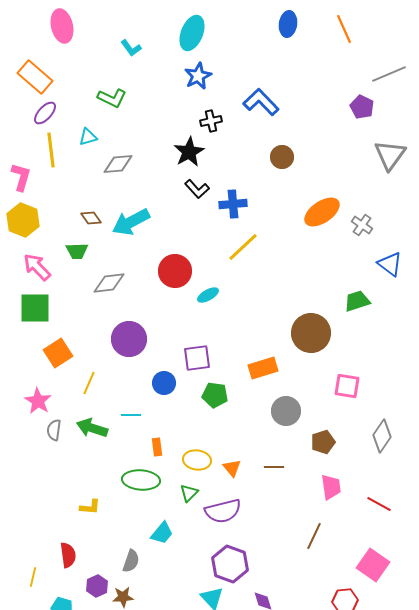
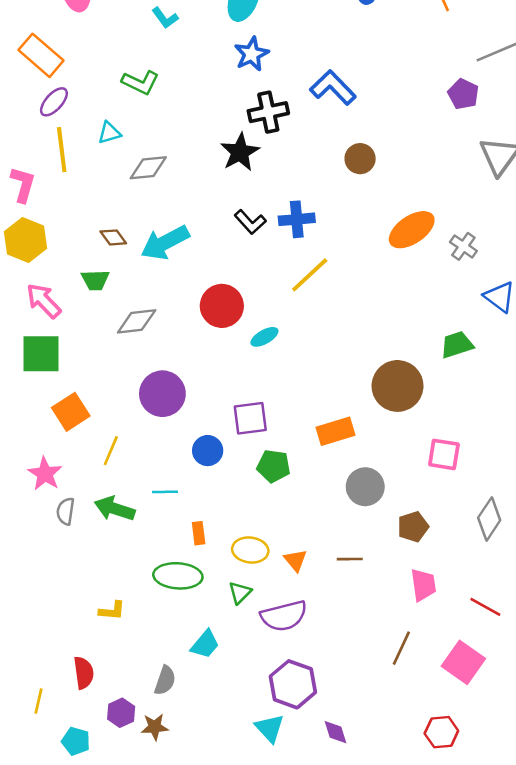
black cross: (211, 121) -> (268, 112), size x1.4
black L-shape: (197, 189) -> (250, 222), moved
pink square: (373, 565) -> (463, 662), moved

